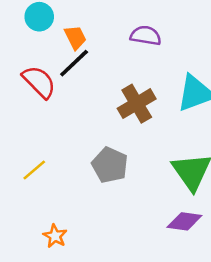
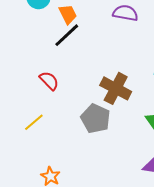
red semicircle: (39, 82) -> (49, 81), moved, size x0.7
brown cross: (137, 104) -> (116, 88), moved, turned -32

